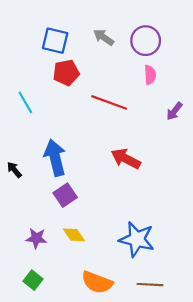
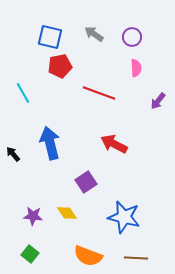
purple circle: (146, 41) -> (132, 37), size x0.7
purple square: (65, 195) -> (86, 182), moved

